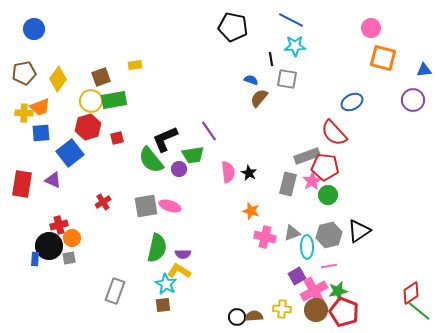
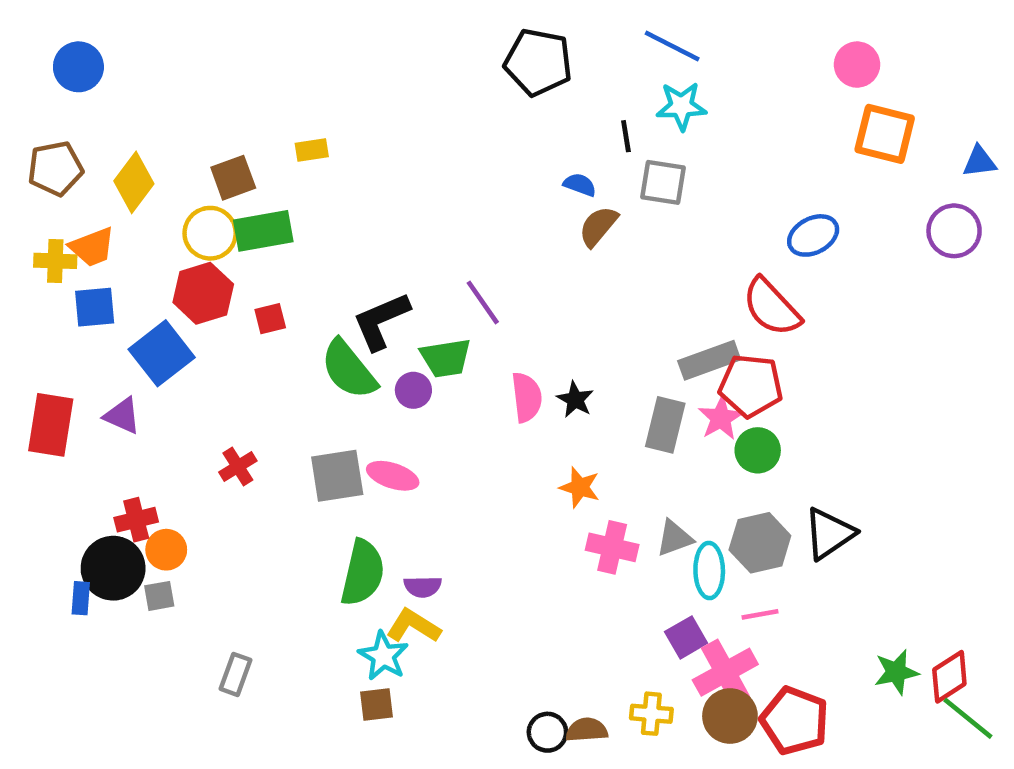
gray rectangle: (115, 291) -> (236, 674), moved, size x0.7
green star: (338, 291) -> (896, 672), moved

